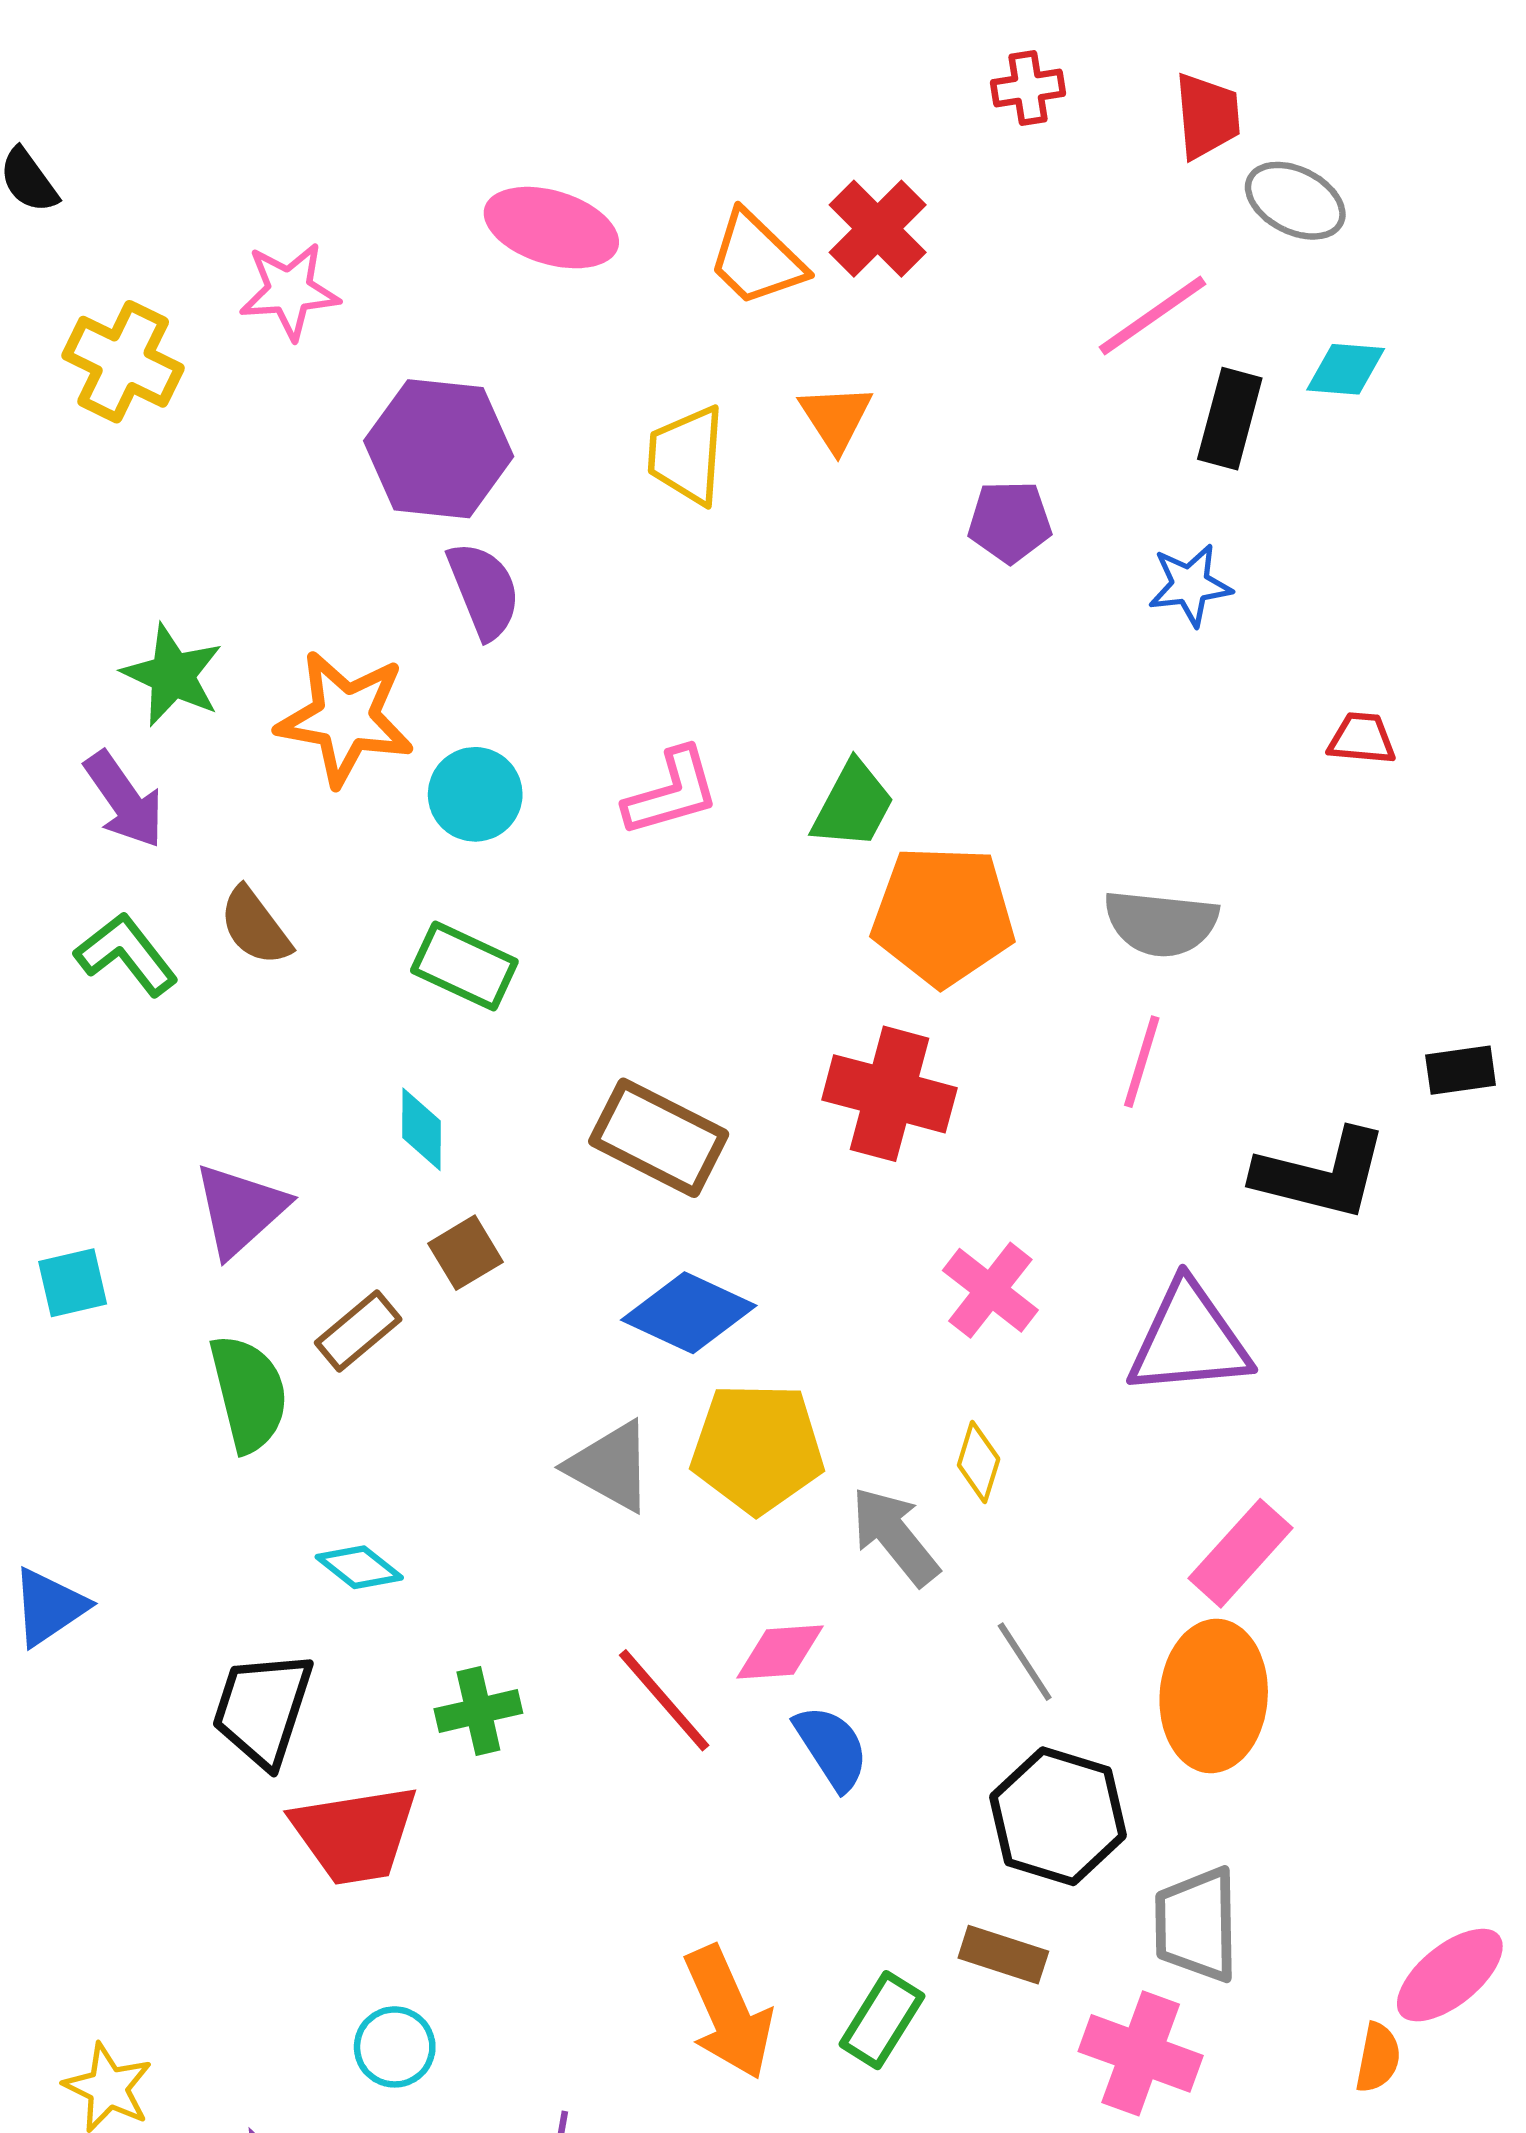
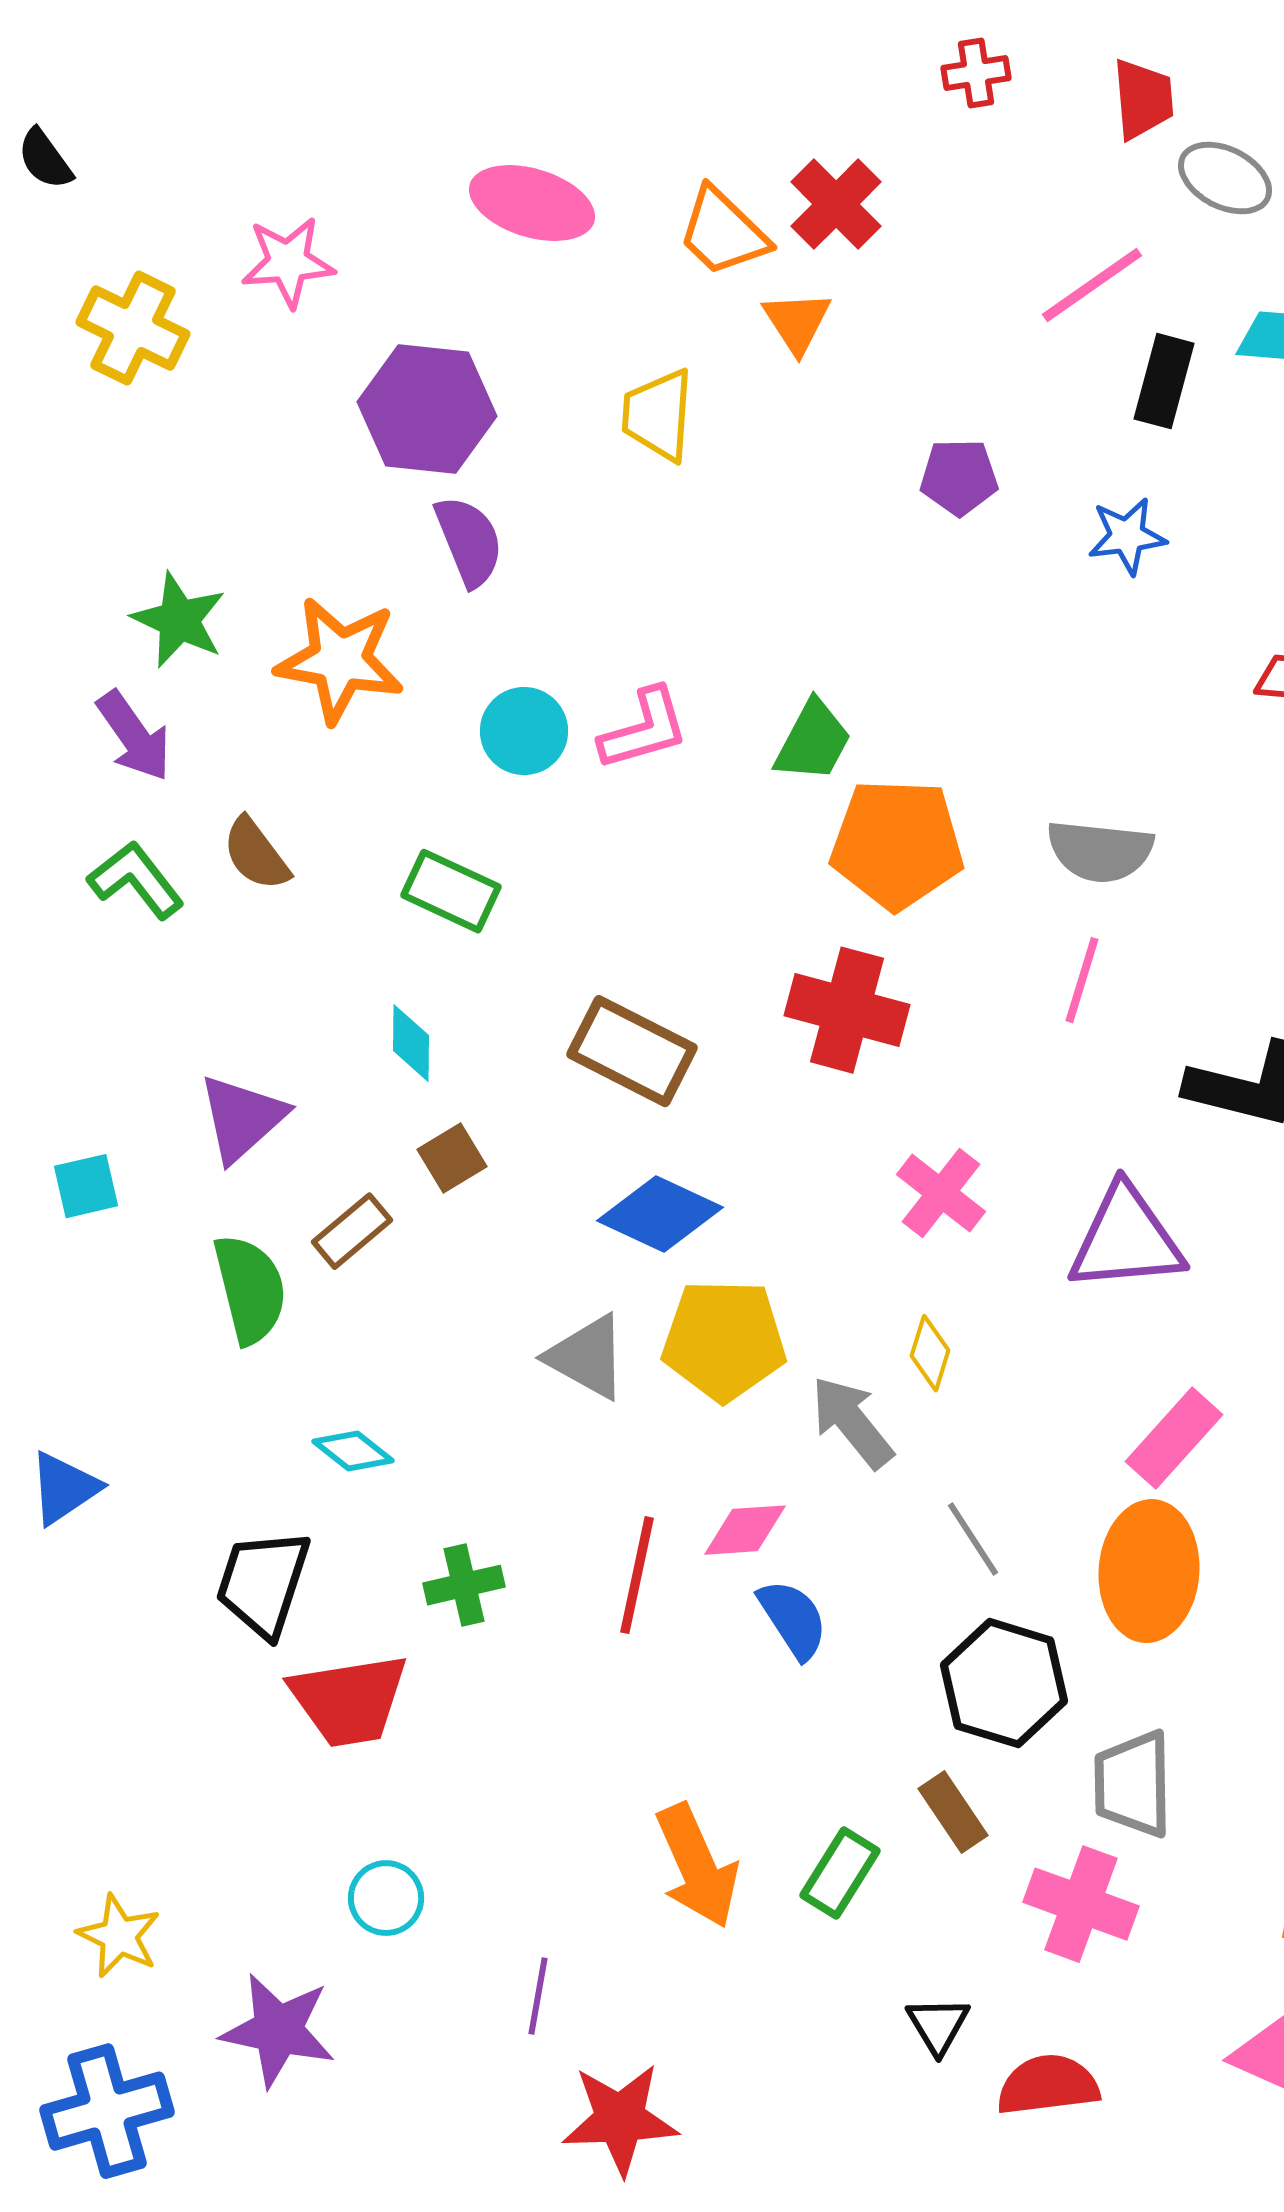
orange triangle: (836, 418) -> (797, 322), moved
cyan circle: (475, 794) -> (524, 731), moved
red line: (664, 1700) -> (637, 1575), turned 53
brown rectangle: (1003, 1955) -> (953, 1812), turned 38

